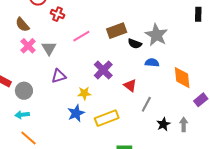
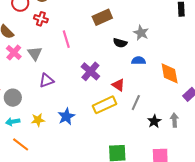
brown rectangle: (117, 31) -> (102, 17), moved
gray star: (156, 35) -> (141, 33), size x0.7
pink line: (81, 36) -> (66, 39), turned -72
yellow star: (84, 93) -> (38, 120), moved
yellow rectangle: (107, 118) -> (105, 105), moved

